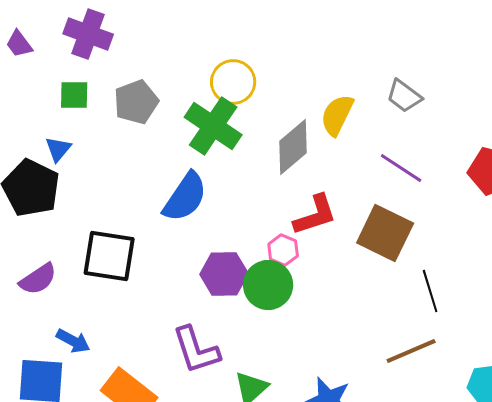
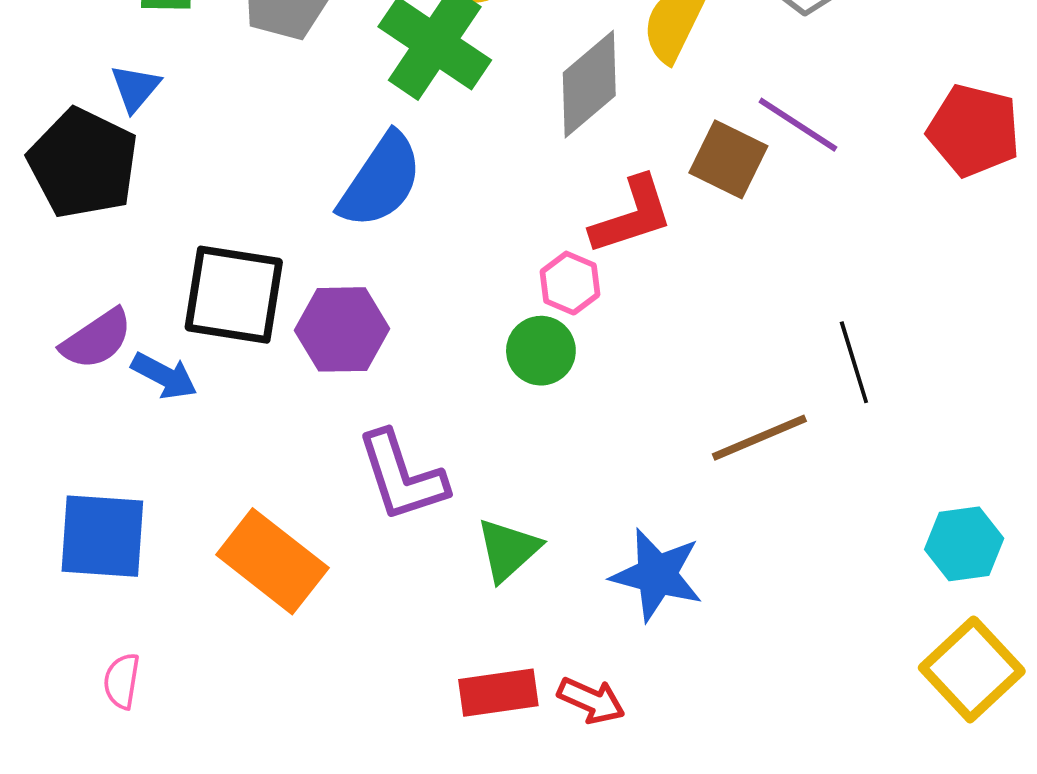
brown square: (385, 233) -> (728, 159), moved, size x0.7
purple hexagon: (224, 274) -> (342, 329), moved
green circle: (268, 285) -> (541, 351), size x0.7
blue arrow: (73, 341) -> (164, 376), moved
brown line: (411, 351) -> (759, 438), moved

